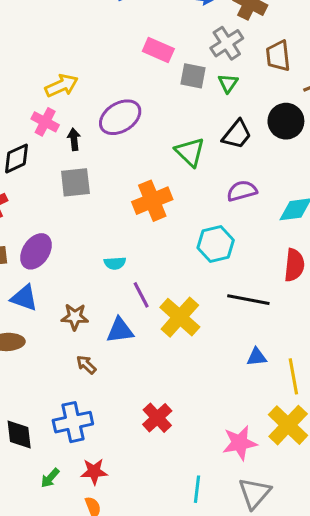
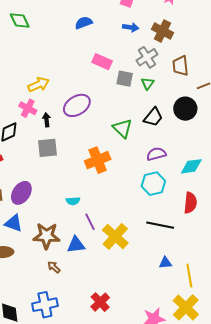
cyan hexagon: (216, 244) -> (153, 184), moved
brown star: (75, 317) -> (47, 236), size x1.5

